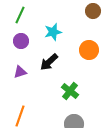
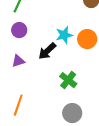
cyan star: (53, 32) -> (64, 35), moved

